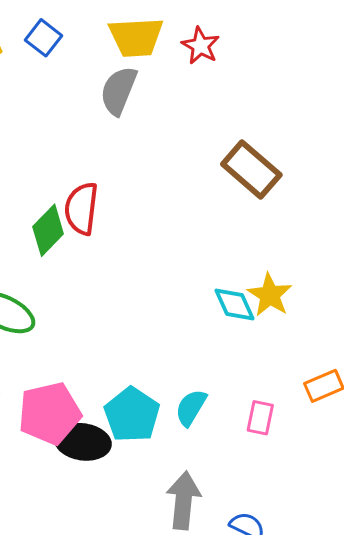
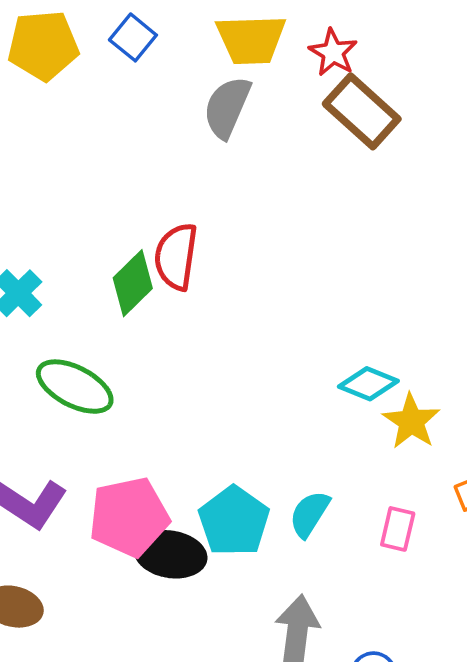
brown rectangle: (251, 169) -> (362, 111), moved
yellow star: (270, 295) -> (411, 421), moved
cyan diamond: (235, 305) -> (368, 384), turned -45

